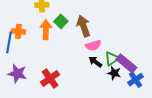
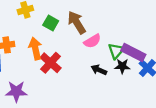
orange arrow: (46, 30) -> (35, 49), moved
black arrow: (95, 62) -> (99, 70), moved
red cross: (50, 78) -> (51, 63), moved

